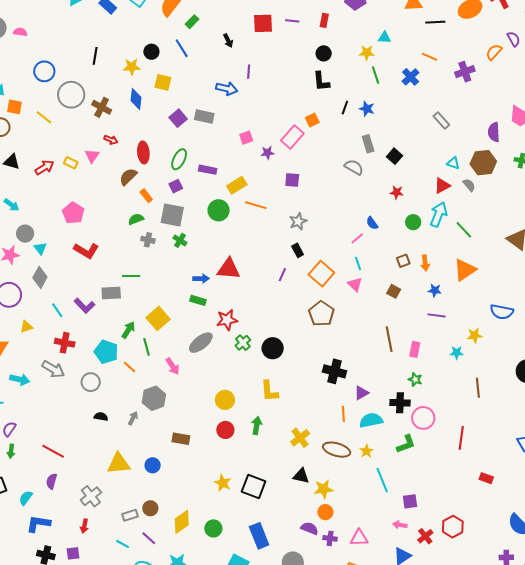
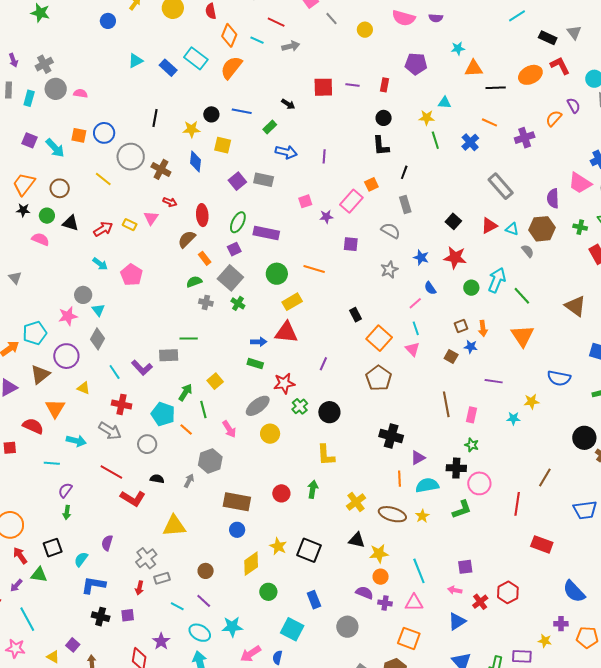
green rectangle: (192, 22) -> (270, 127), moved
black arrow: (228, 41) -> (288, 104), turned -32
blue line: (182, 48) -> (242, 111), turned -48
purple line: (249, 72) -> (324, 156), moved
orange square: (14, 107) -> (79, 135), moved
blue star: (367, 109) -> (421, 257), moved
gray rectangle: (441, 120) -> (501, 186), size x1.5
gray rectangle: (368, 144) -> (405, 204), moved
gray semicircle: (354, 167) -> (391, 231), moved
purple rectangle: (208, 170) -> (266, 233), size x1.4
yellow rectangle: (237, 185) -> (292, 302), moved
red triangle: (442, 186) -> (489, 226), moved
red star: (397, 192) -> (455, 258), size x1.6
cyan arrow: (12, 205) -> (100, 264), moved
gray square: (172, 215) -> (230, 278), turned 30
gray star: (298, 221) -> (389, 270), moved
red L-shape: (86, 251) -> (133, 498), moved
orange triangle: (465, 270) -> (522, 336), turned -30
purple line: (282, 275) -> (323, 364), moved
blue star: (435, 290) -> (471, 347), moved
yellow square: (158, 318) -> (215, 381), size x0.7
yellow triangle: (26, 327) -> (83, 388), turned 40
brown line: (478, 388) -> (545, 477), moved, turned 36
yellow circle: (225, 400) -> (270, 434), moved
brown rectangle: (181, 439) -> (237, 502), size x1.5
red line: (53, 451) -> (111, 472), moved
blue circle: (153, 465) -> (237, 530), moved
red rectangle: (486, 478) -> (542, 544), size x1.5
cyan line: (382, 480) -> (419, 571), moved
gray rectangle: (130, 515) -> (162, 578), moved
yellow diamond: (182, 522) -> (251, 564), moved
blue rectangle: (259, 536) -> (314, 600), size x0.7

